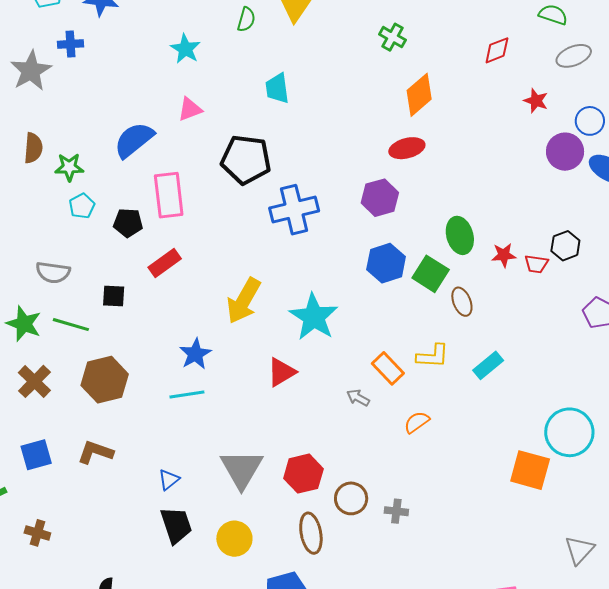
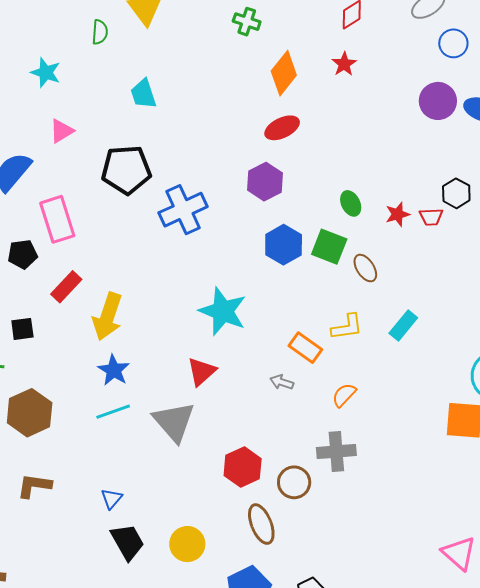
red star: (536, 101) -> (344, 64), moved, turned 30
blue circle: (590, 121) -> (453, 43), moved
green ellipse: (460, 235) -> (351, 203), size x0.7
yellow arrow: (244, 301) -> (108, 317), moved
gray triangle: (242, 469) -> (174, 422), moved
gray cross: (396, 511) -> (336, 451), moved, size x1.6

